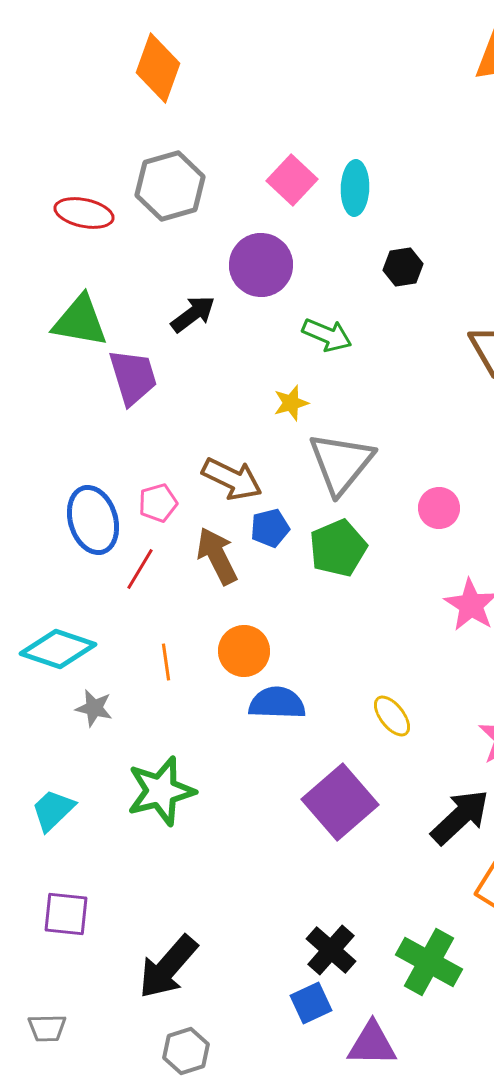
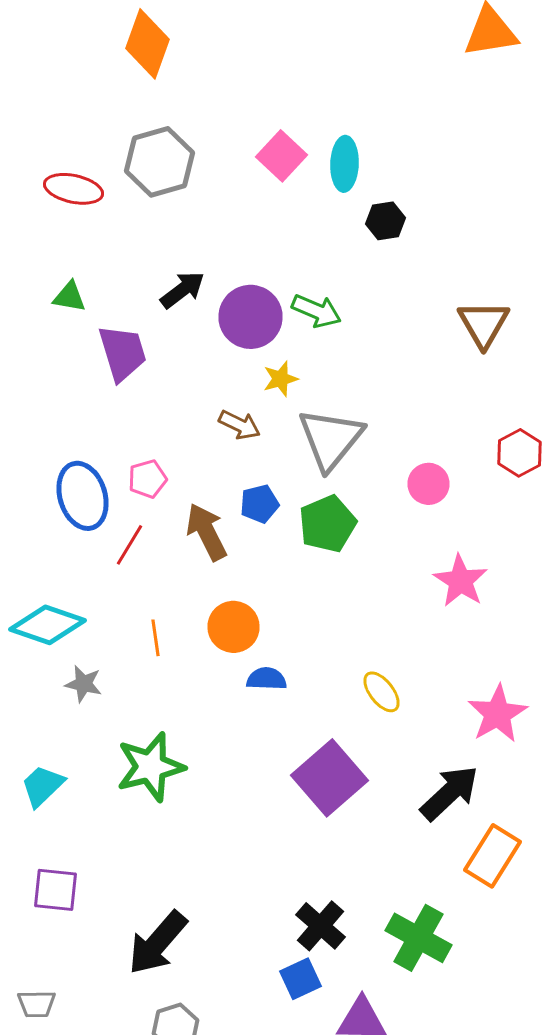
purple circle: (261, 265) -> (250, 317), moved
black hexagon: (403, 267) -> (386, 221), moved
green triangle: (80, 321) -> (70, 297), size x0.6
brown arrow: (232, 479) -> (240, 425), moved, size x0.7
blue semicircle: (277, 703) -> (266, 679), size x0.7

